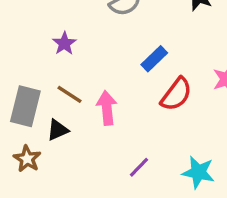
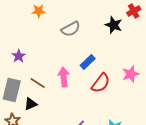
purple star: (64, 43) -> (19, 56), moved
pink arrow: (107, 108) -> (64, 77), moved

